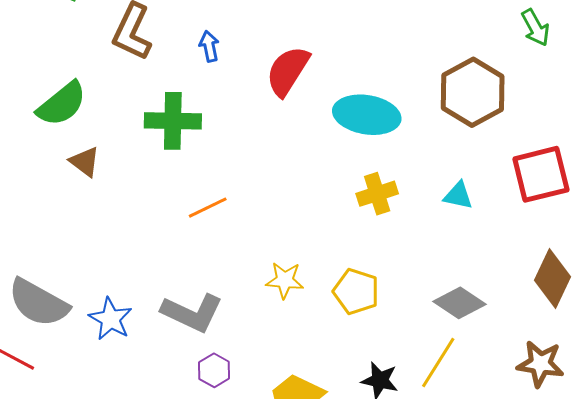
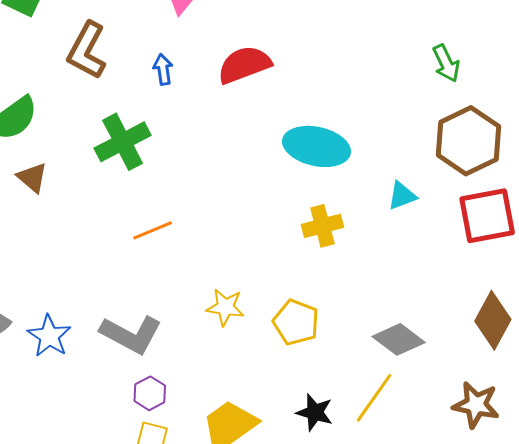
green arrow: (535, 28) -> (446, 63), moved
red semicircle: (288, 71) -> (244, 65), moved, turned 34
brown hexagon: (473, 92) -> (468, 141), moved
green cross: (173, 121) -> (123, 142), turned -32
cyan triangle: (458, 195) -> (402, 196), moved, turned -36

